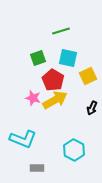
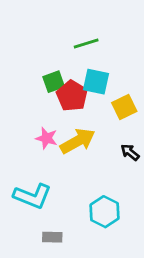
red pentagon: (53, 80) -> (72, 96), moved
black arrow: (92, 108) -> (130, 152), turned 104

